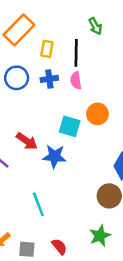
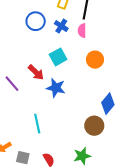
blue cross: (49, 79) -> (61, 26), turned 32
cyan square: (70, 126) -> (58, 57), moved, turned 36

